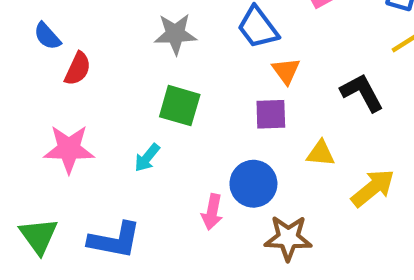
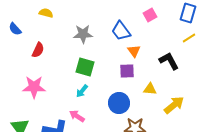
blue semicircle: (47, 36) -> (15, 29), moved
cyan arrow: (147, 158) -> (82, 91), moved
pink arrow: (212, 212) -> (77, 116), moved, turned 112

